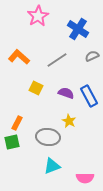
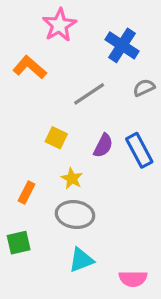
orange L-shape: (19, 57) -> (30, 67), moved
purple semicircle: (66, 93) -> (103, 146), turned 98
yellow star: (69, 121) -> (72, 178), moved
green square: (12, 142) -> (19, 243), moved

